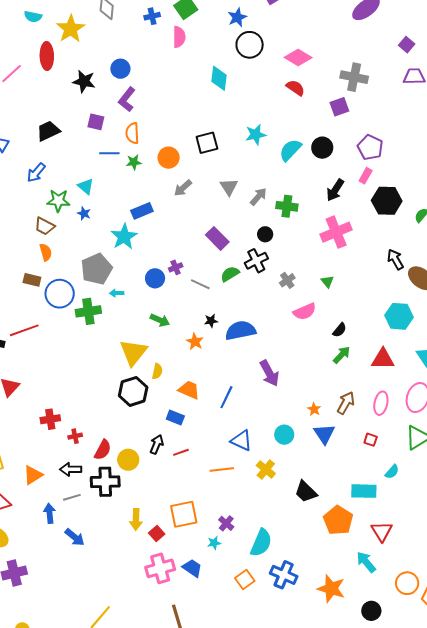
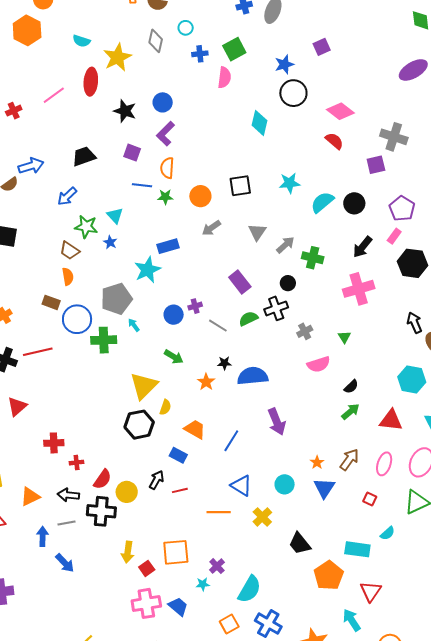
cyan arrow: (117, 293) -> (134, 325), turned 48

